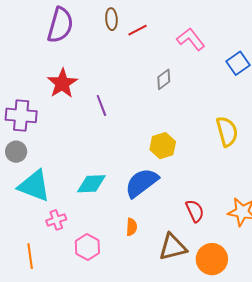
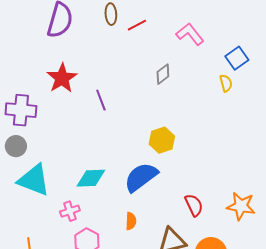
yellow semicircle: (227, 132) -> (226, 83), moved, size x0.6
pink cross: (56, 220) -> (70, 211), moved

